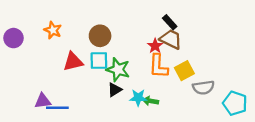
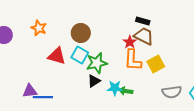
black rectangle: (170, 22) -> (143, 21), turned -32
cyan square: (99, 61) -> (80, 55), turned 30
red triangle: (73, 62) -> (57, 56), turned 30
green star: (118, 70) -> (97, 63), turned -30
gray semicircle: (203, 87) -> (172, 92), moved

